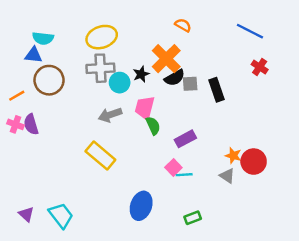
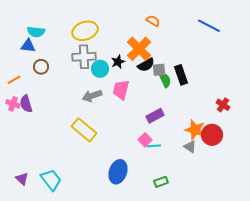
red cross: (260, 67) -> (223, 105), moved
brown circle: (49, 80) -> (41, 67), size x0.6
green semicircle: (153, 126) -> (165, 80), moved
orange star: (233, 156) -> (195, 130), size x1.5

